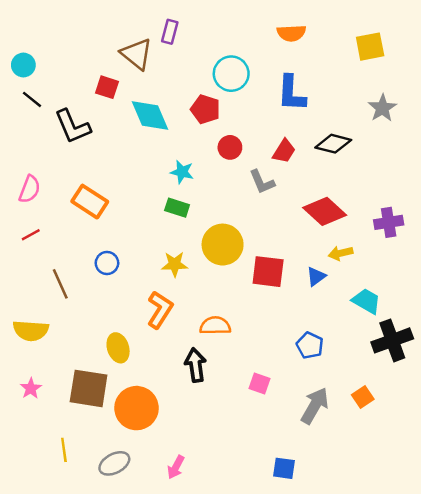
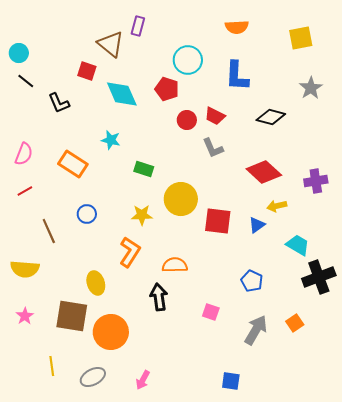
black L-shape: (73, 126) -> (59, 103), size x0.7
red trapezoid: (284, 151) -> (215, 116), moved, turned 85
cyan star: (182, 172) -> (111, 140), moved

